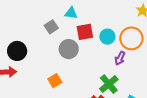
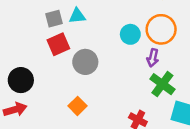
gray square: (51, 27) -> (54, 19), moved, turned 32
red square: (85, 32) -> (58, 44), moved
green cross: (109, 84) -> (162, 84), moved

